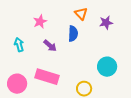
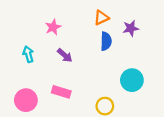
orange triangle: (81, 14) -> (101, 18), turned 48
blue semicircle: (73, 34) -> (106, 41), moved
pink rectangle: (47, 77) -> (61, 92), size x0.7

